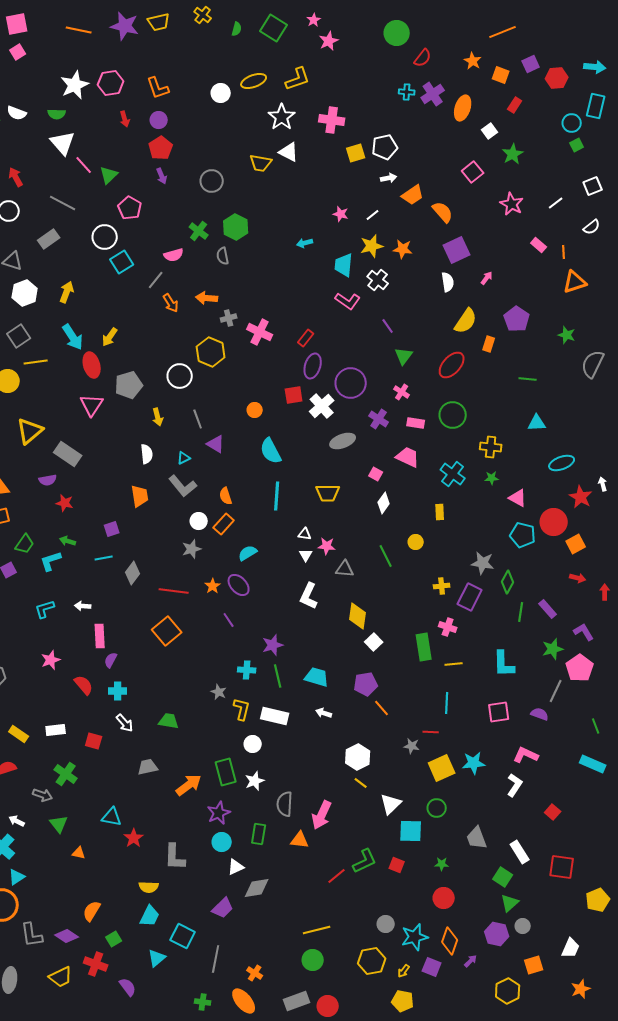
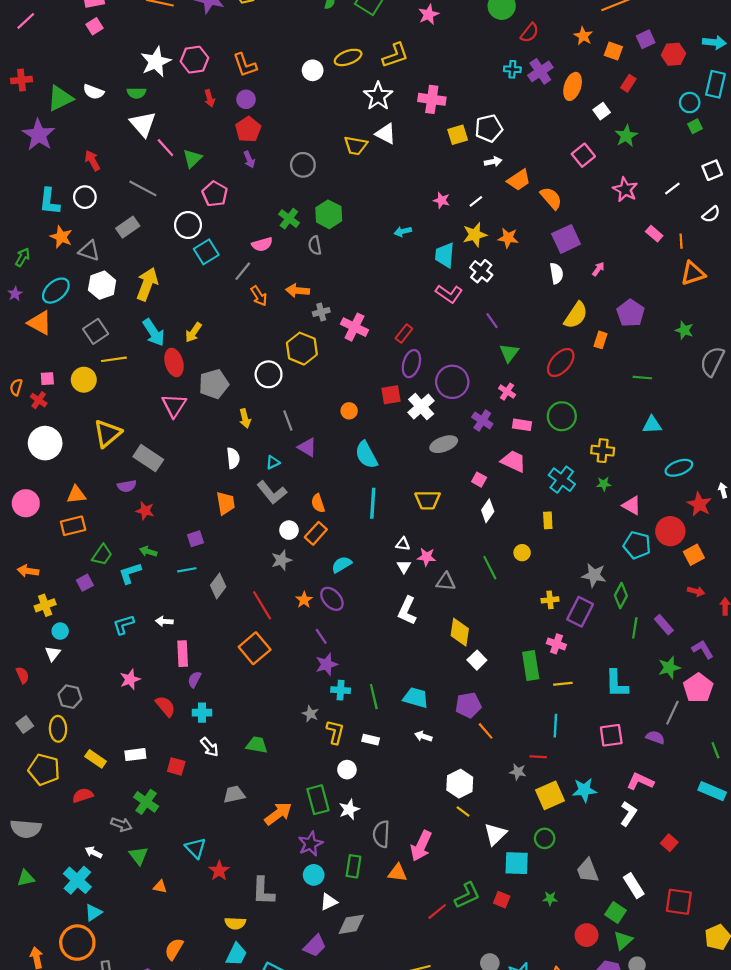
yellow arrow: (67, 292) -> (147, 284), size x1.4
red line: (174, 591) -> (262, 605), turned 52
purple star: (273, 645) -> (327, 664), moved
white rectangle: (275, 716) -> (371, 740), size x0.6
cyan triangle: (112, 817) -> (196, 848), turned 35
red circle: (444, 898) -> (587, 935), moved

